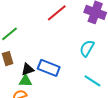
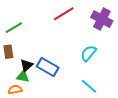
black triangle: (28, 69) -> (27, 65), turned -32

